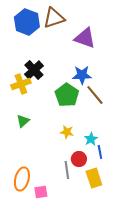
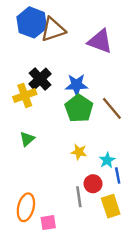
brown triangle: (54, 18) -> (53, 30), moved
blue star: (82, 75) -> (77, 85), moved

